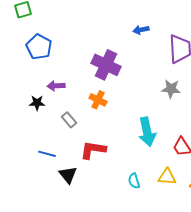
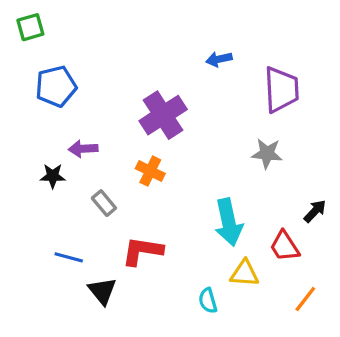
blue pentagon: (39, 47) -> (56, 86), turned 30
purple cross: (106, 65) -> (163, 115), turned 32
yellow triangle: (167, 177) -> (245, 273), moved

